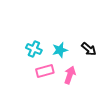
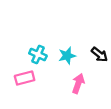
pink rectangle: (45, 71) -> (25, 78), moved

